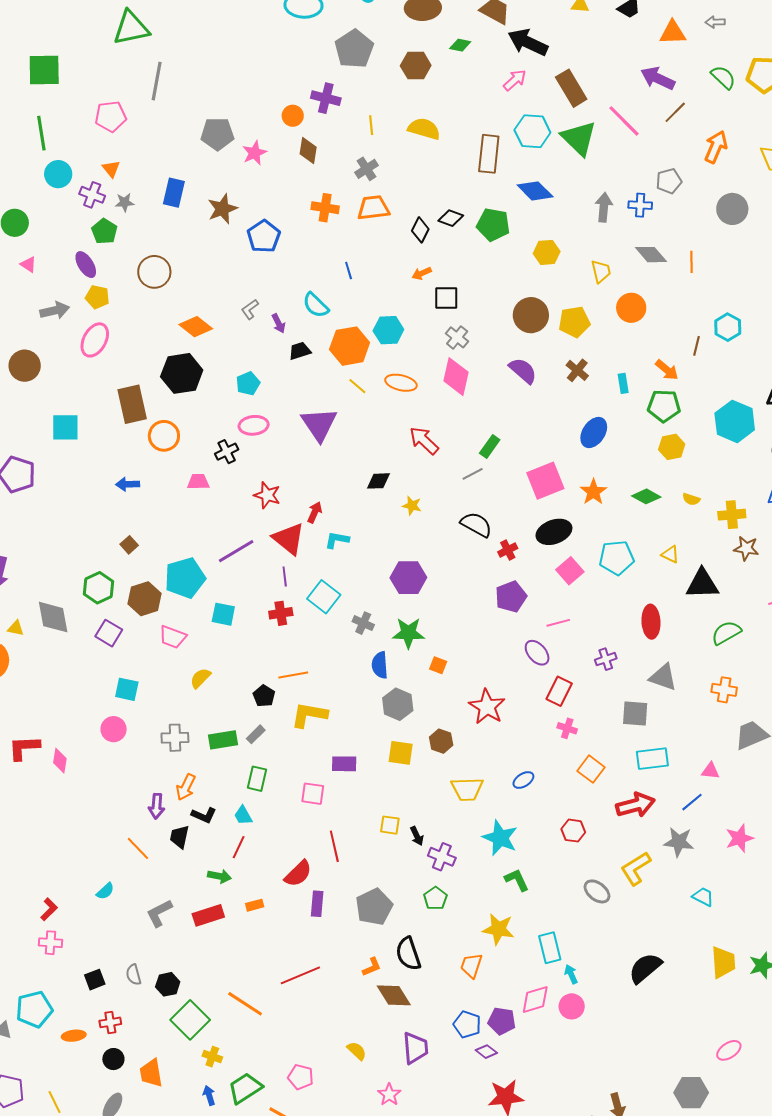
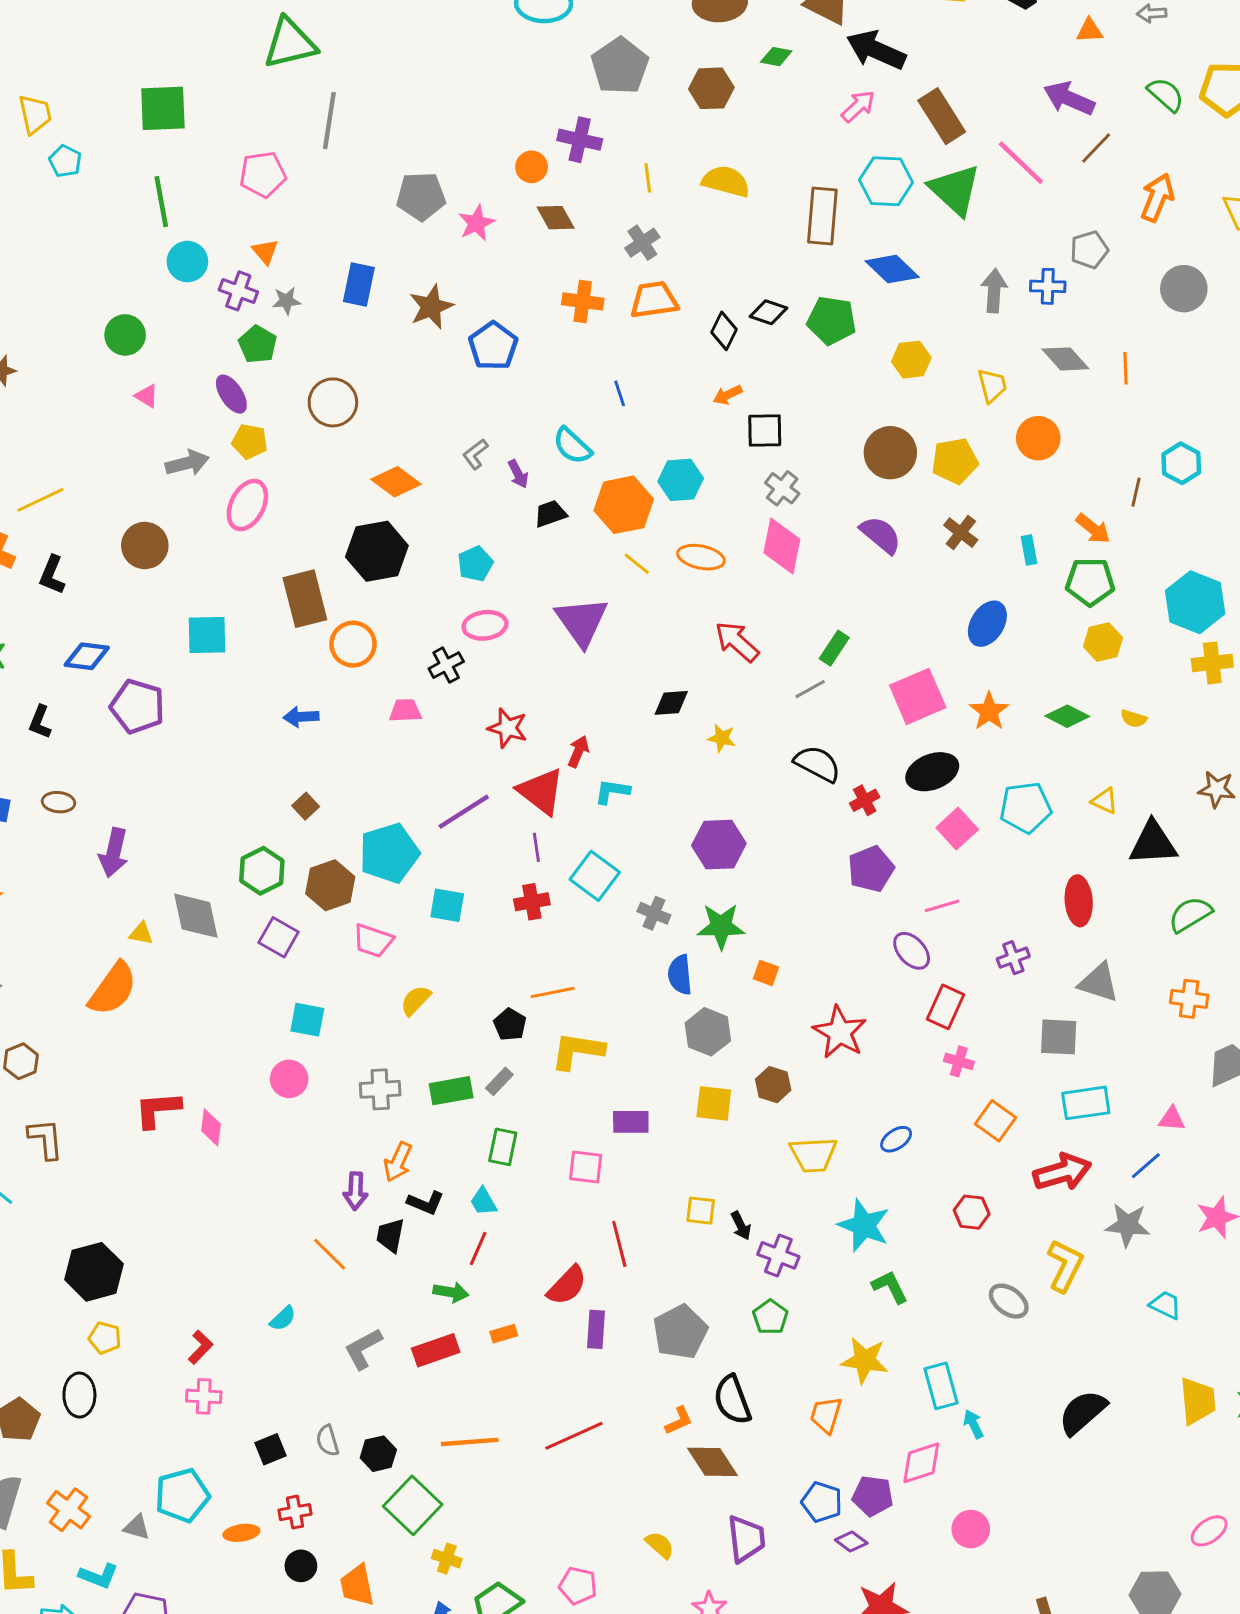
orange triangle: (673, 33) -> (1089, 30), size x0.7
brown diamond: (308, 151) -> (556, 218), turned -36
yellow cross: (732, 515) -> (1212, 663), moved
yellow L-shape: (636, 868) -> (1065, 1266), turned 150
orange line: (245, 1004) -> (470, 1442), moved, turned -36
pink circle: (572, 1006) -> (971, 1529), moved

